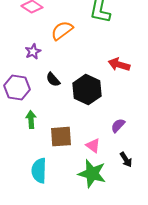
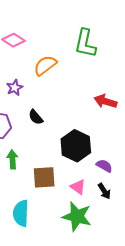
black hexagon: (87, 90) -> (76, 146), moved
purple semicircle: (118, 126) -> (104, 166), turned 77
black arrow: (126, 160) -> (104, 191), moved

